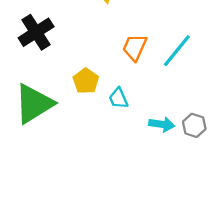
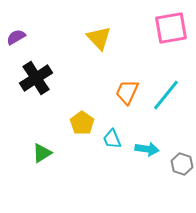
green triangle: (34, 104) -> (42, 153), moved, size x0.5
cyan arrow: (162, 124) -> (147, 149), moved

